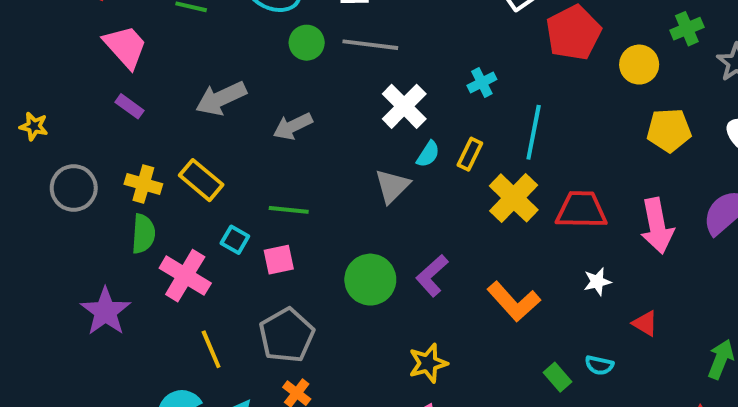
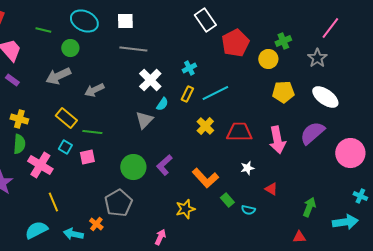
green cross: (687, 29) -> (283, 41), moved
green circle: (307, 43) -> (70, 48), moved
cyan line: (534, 132) -> (215, 93), turned 52
yellow rectangle: (470, 154) -> (187, 94), moved
yellow rectangle: (201, 180) -> (66, 118), moved
yellow cross: (514, 198) -> (205, 126), size x0.7
gray pentagon: (287, 335) -> (118, 203), moved
yellow star: (428, 363) -> (185, 209), moved
green rectangle: (557, 377) -> (227, 200), moved

